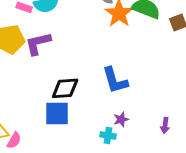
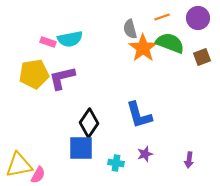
black diamond: (65, 88) -> (89, 123), turned -52
cyan cross: (108, 135) -> (116, 163), moved

